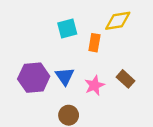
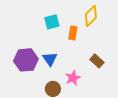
yellow diamond: (118, 21) -> (91, 16), turned -35
pink star: (94, 85) -> (73, 78), moved

